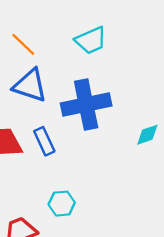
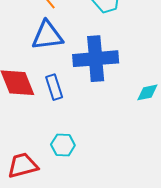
blue triangle: (30, 86) -> (47, 36), turned -32

